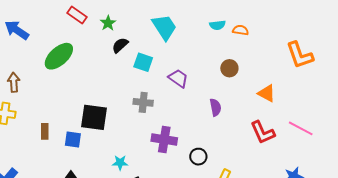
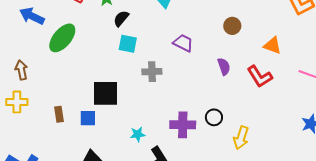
blue arrow: (17, 30) -> (32, 16), moved
cyan square: (143, 62) -> (128, 44), moved
red L-shape: (263, 132) -> (260, 77), moved
purple cross: (164, 139) -> (183, 125), moved

